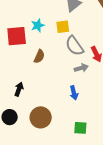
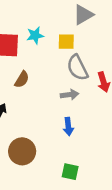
brown semicircle: (39, 56) -> (22, 79), moved
gray arrow: (81, 68) -> (69, 95), moved

